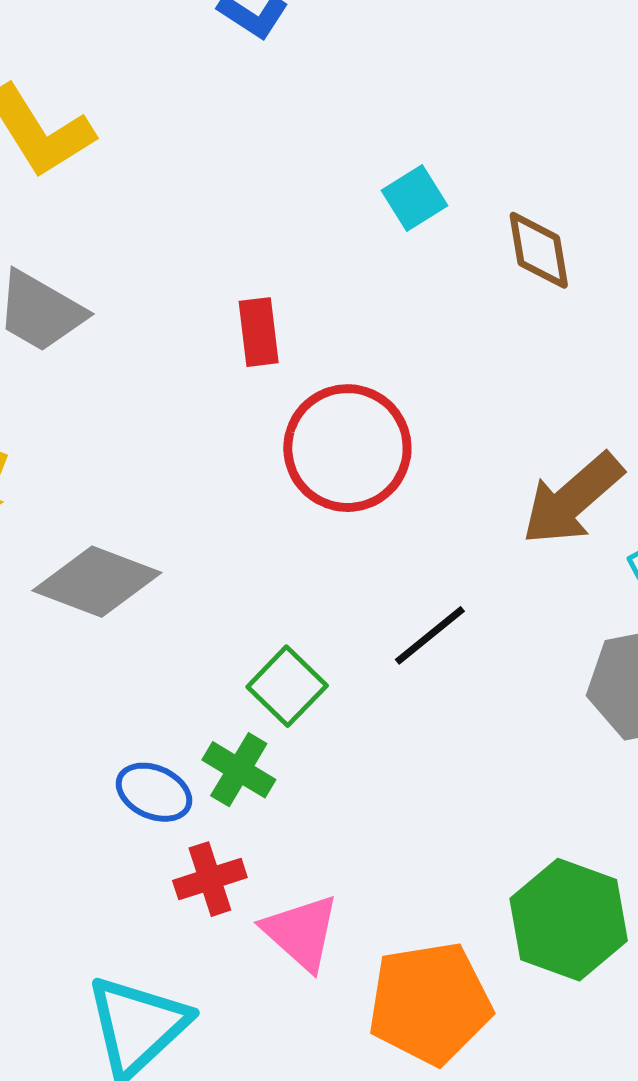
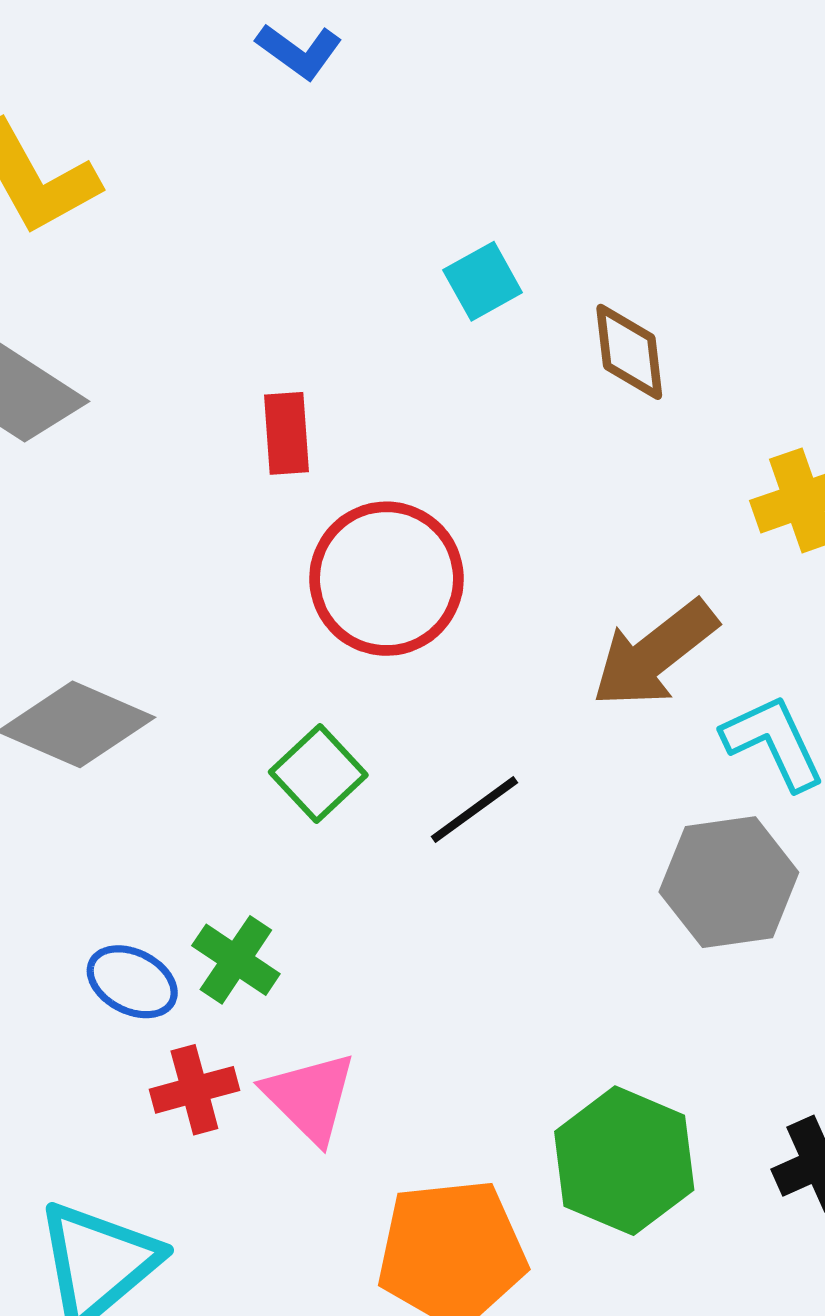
green square: (287, 686) -> (318, 774), moved
pink triangle: (301, 932) -> (310, 1097), moved

